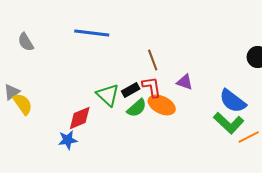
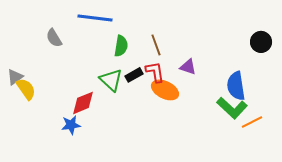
gray semicircle: (26, 42) -> (54, 38), moved
blue semicircle: (233, 101) -> (236, 86), turned 44
green semicircle: (137, 108) -> (121, 46), moved, turned -40

